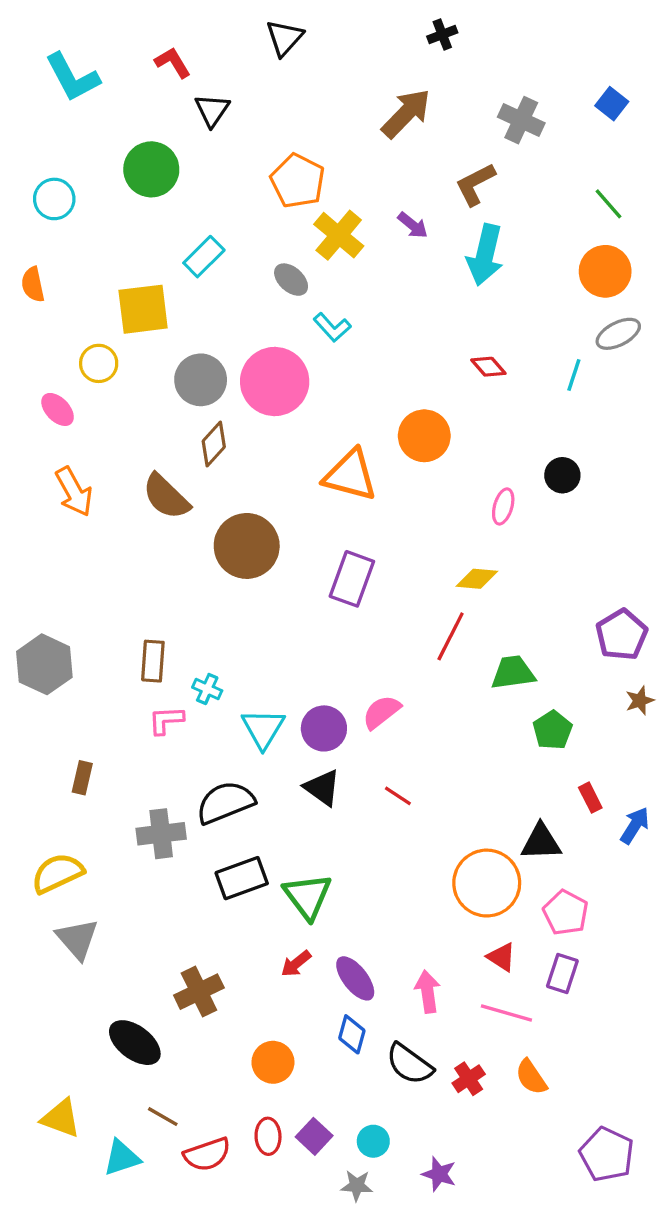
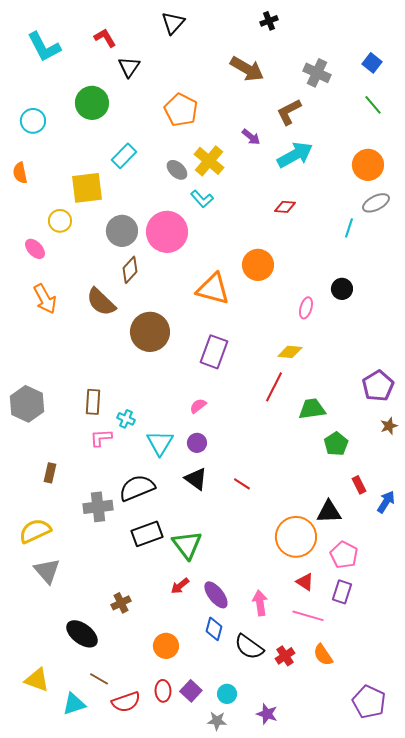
brown arrow: (406, 113) -> (247, 69), turned 76
green line: (608, 204) -> (373, 105), moved
yellow cross: (339, 235) -> (209, 161), moved
cyan arrow: (485, 255) -> (295, 155), turned -132
red diamond: (488, 367) -> (285, 207), moved, turned -45
pink semicircle: (381, 712) -> (198, 406), moved, size x0.7
purple circle: (324, 728) -> (197, 443), size x0.7
brown cross: (199, 992) -> (121, 603), size x0.7

